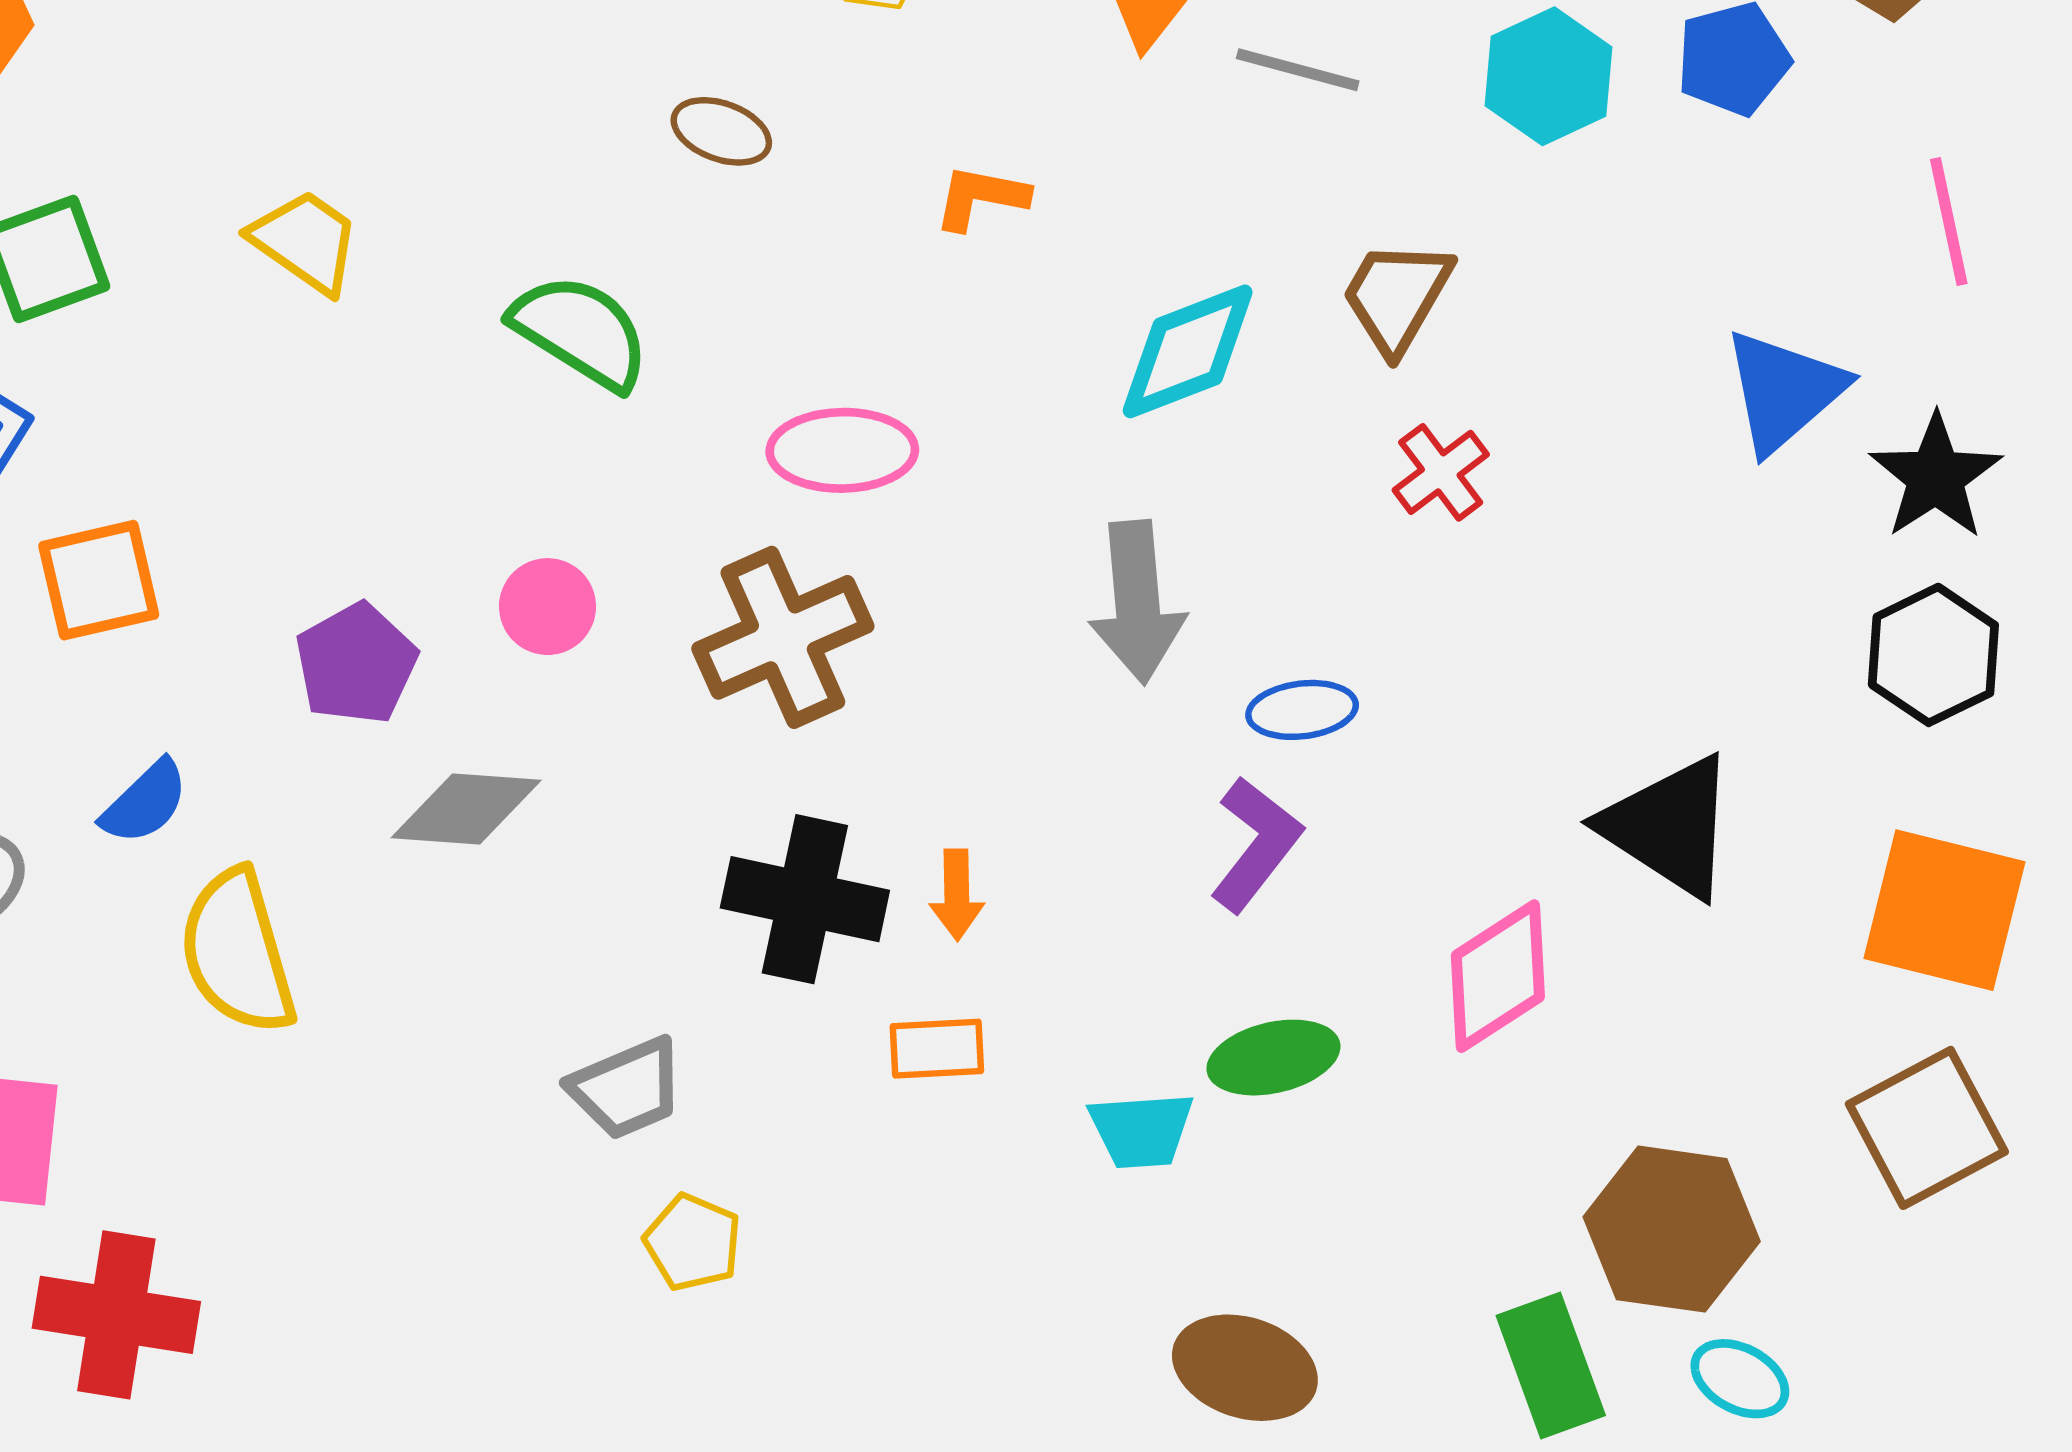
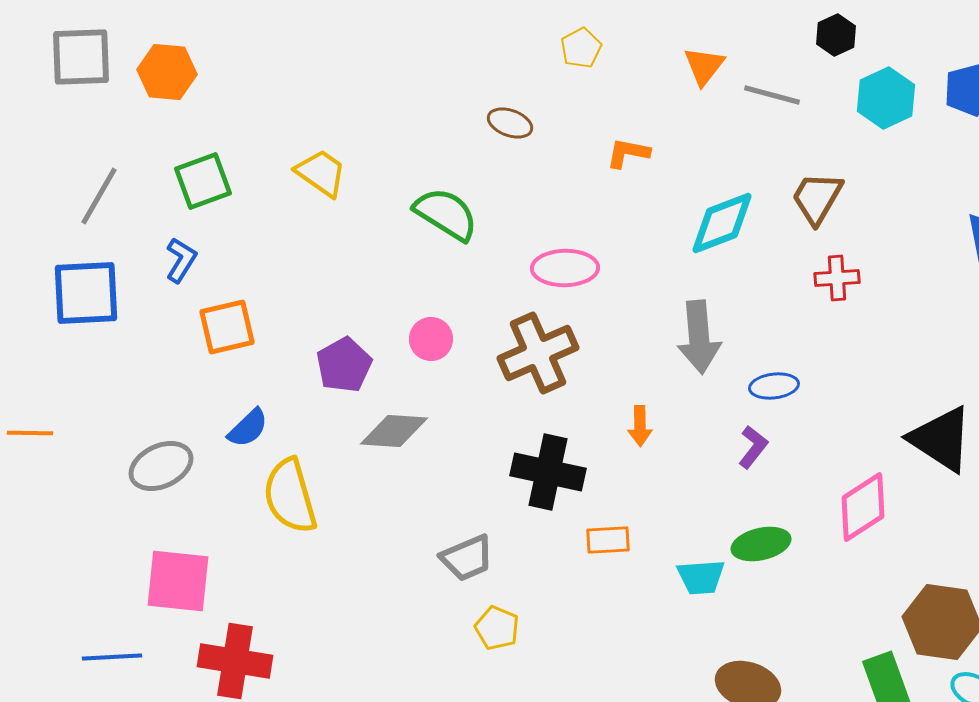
red cross: (1441, 472) -> (837, 278), turned 33
purple L-shape: (1256, 844) -> (753, 447), size x0.7
orange arrow: (957, 895) -> (640, 426), moved

